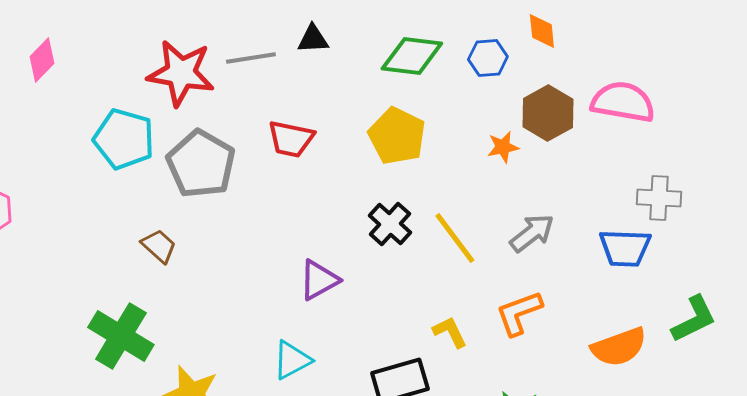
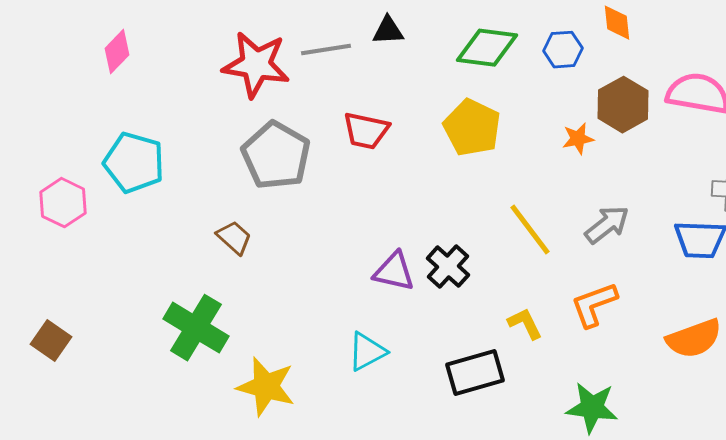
cyan pentagon: (124, 139) -> (134, 163), moved
black cross: (390, 224) -> (448, 267), moved
purple triangle: (319, 280) -> (394, 272), turned 42

